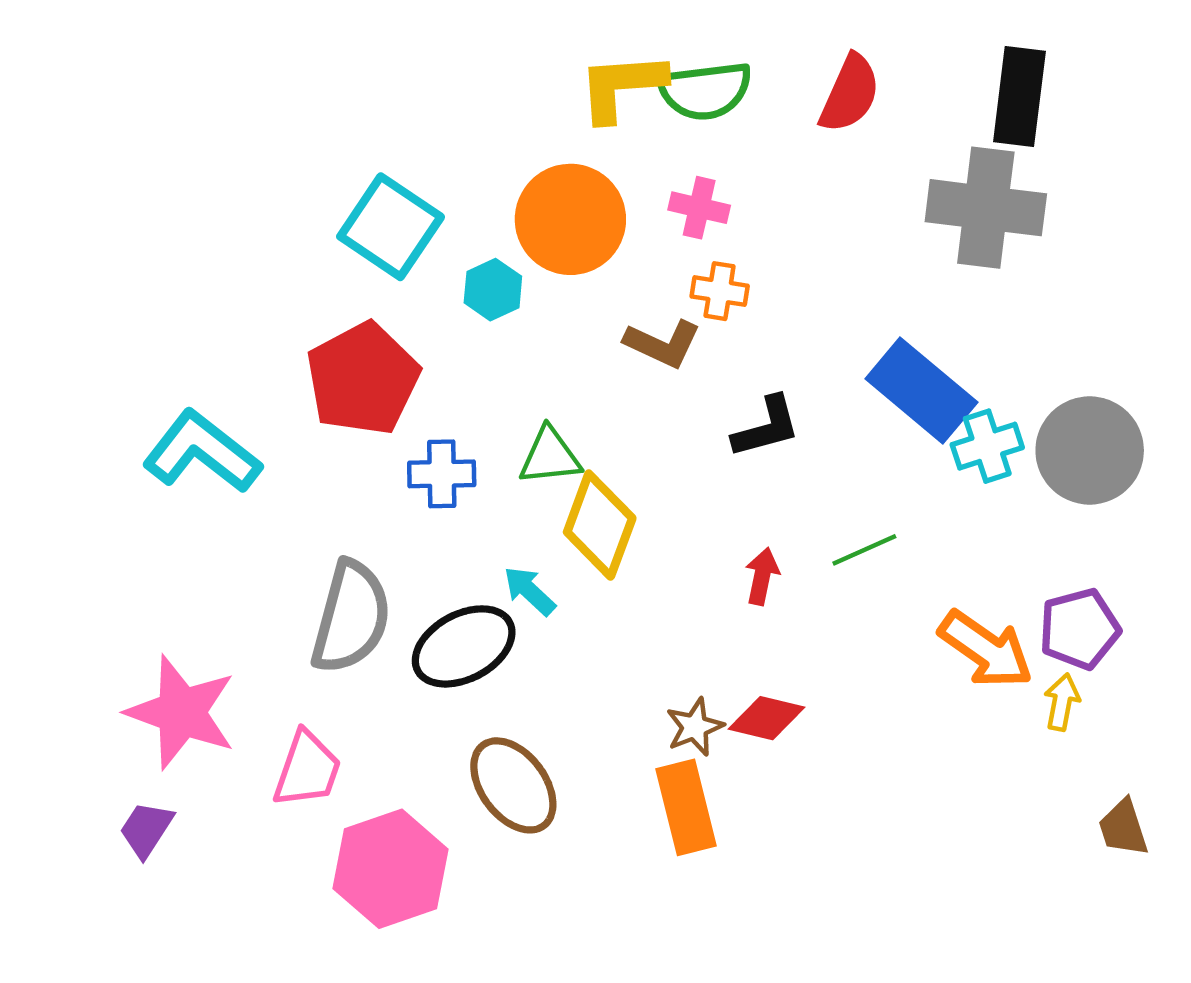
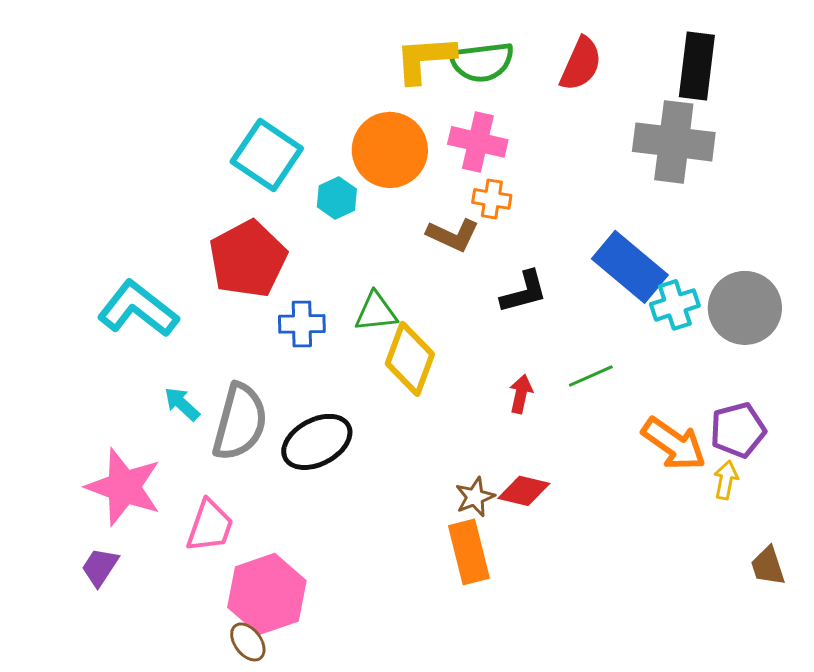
pink cross: (699, 208) -> (478, 142), size x1.4
cyan arrow: (529, 591) -> (182, 404), moved
brown ellipse: (513, 785) -> (248, 642), moved, size x0.6

